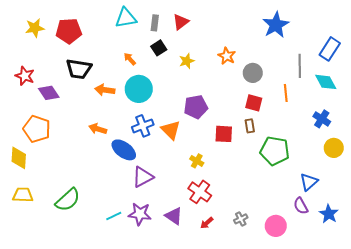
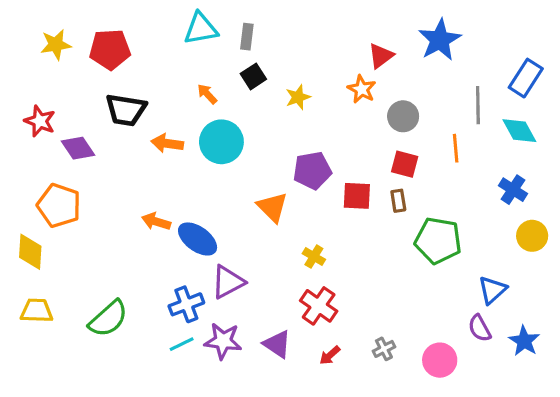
red triangle: (181, 22) -> (381, 56), moved
blue cross: (143, 126) -> (186, 304), moved
orange arrow: (98, 129) -> (156, 221), moved
red square: (224, 134) -> (357, 196), moved

